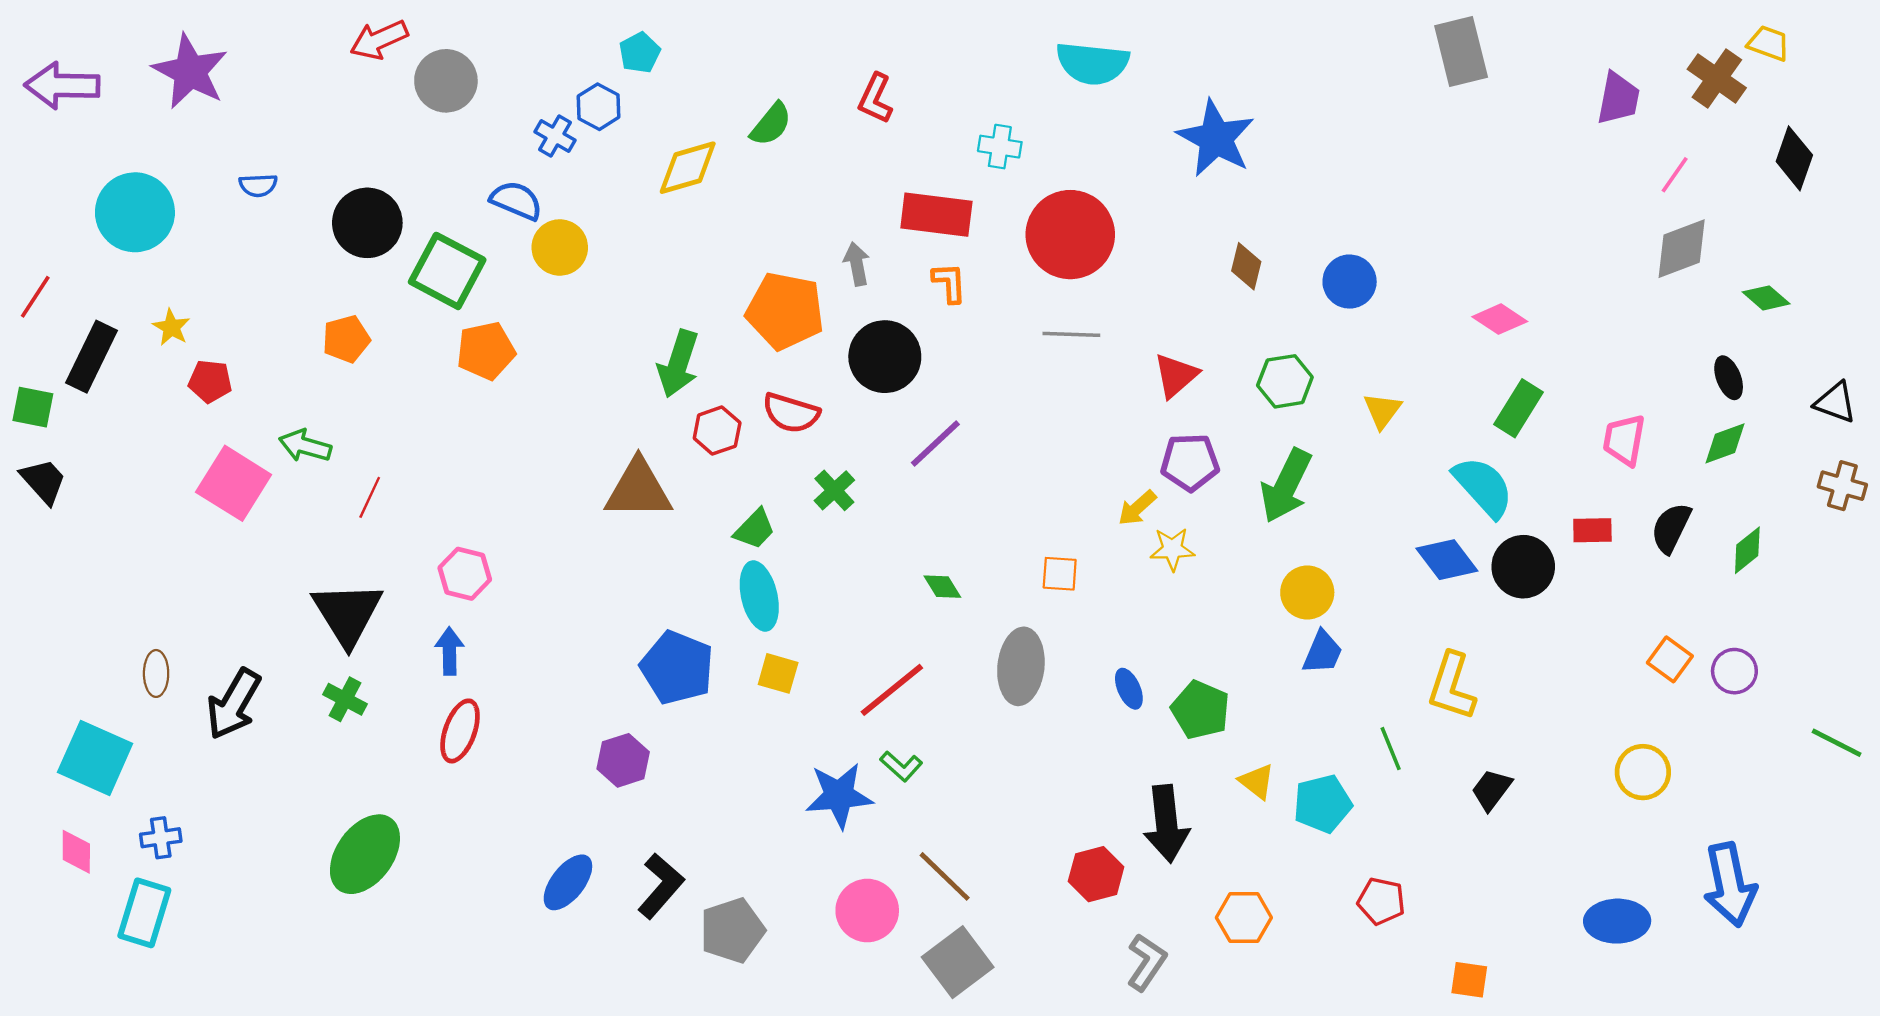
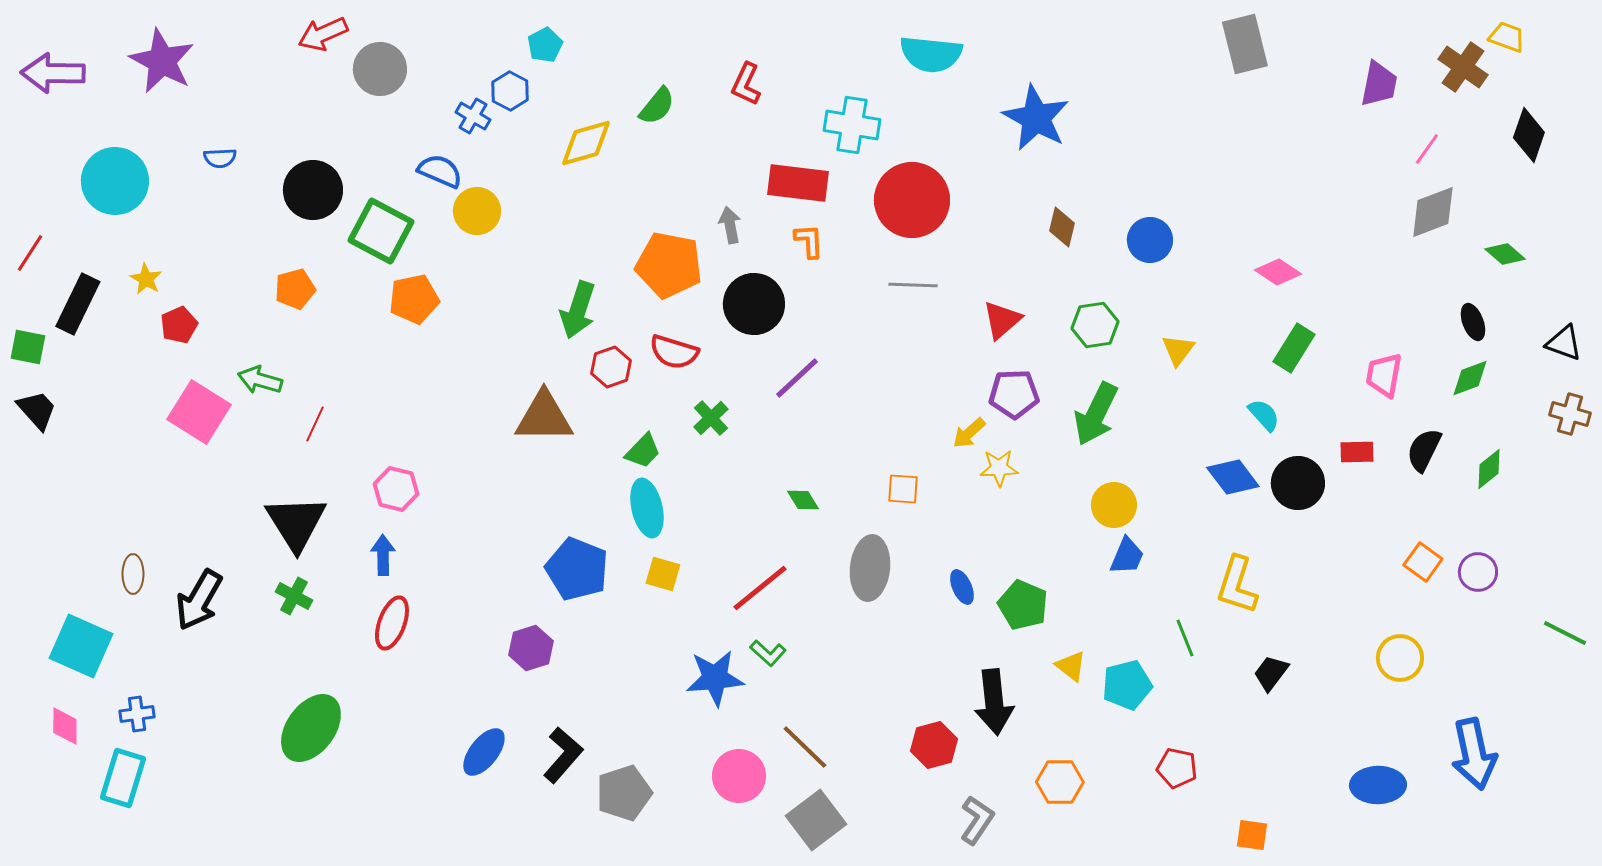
cyan cross: (1000, 147) -> (852, 125), size x1.5
red pentagon: (210, 381) -> (179, 325), turned -30
cyan semicircle: (1483, 487) -> (1264, 415), size x0.6

